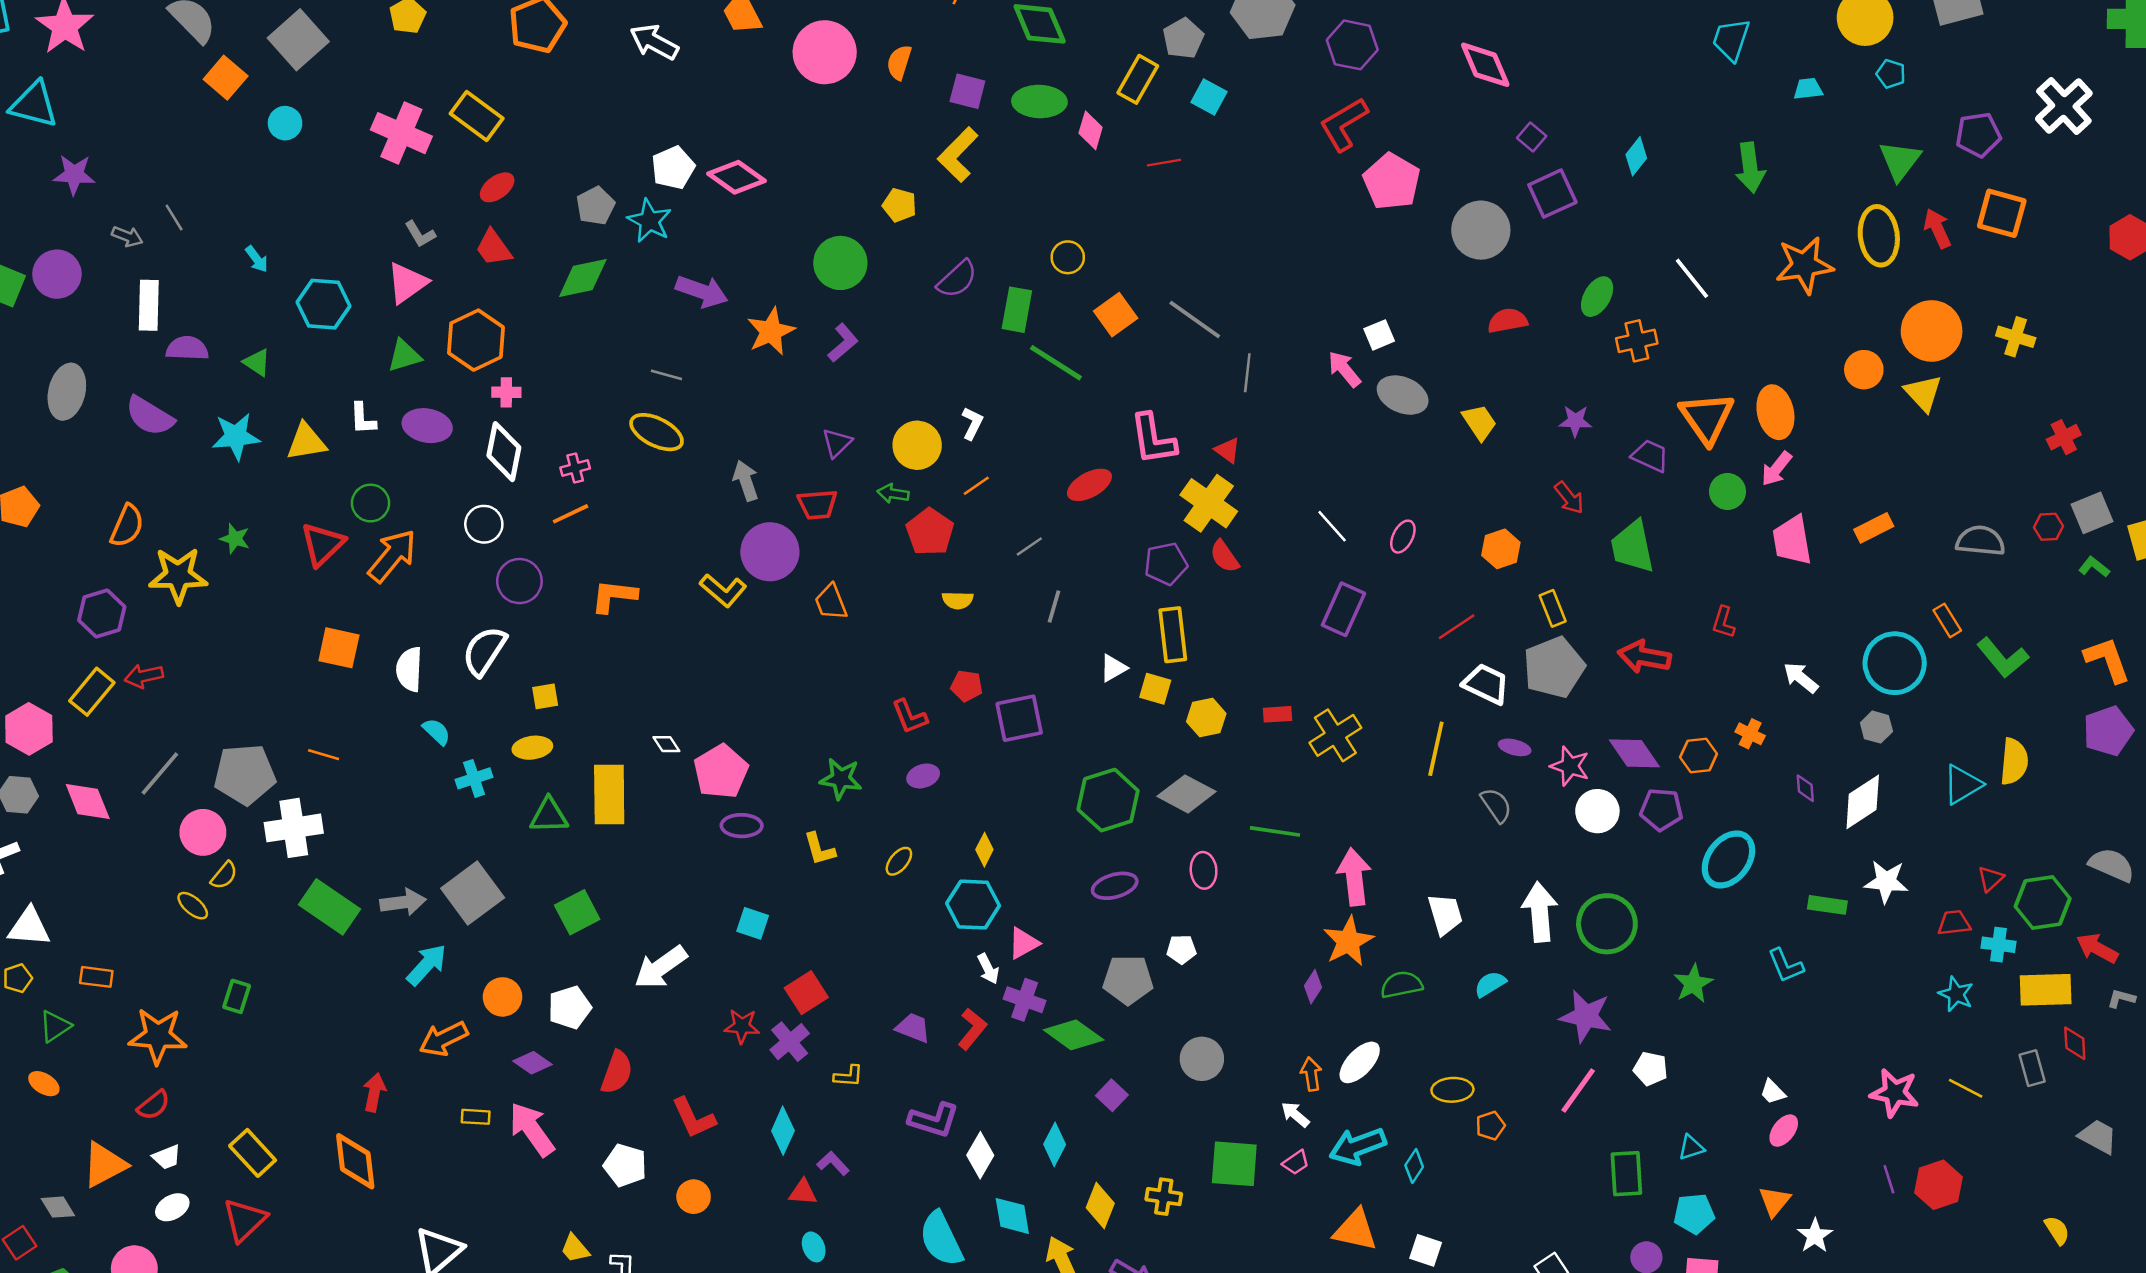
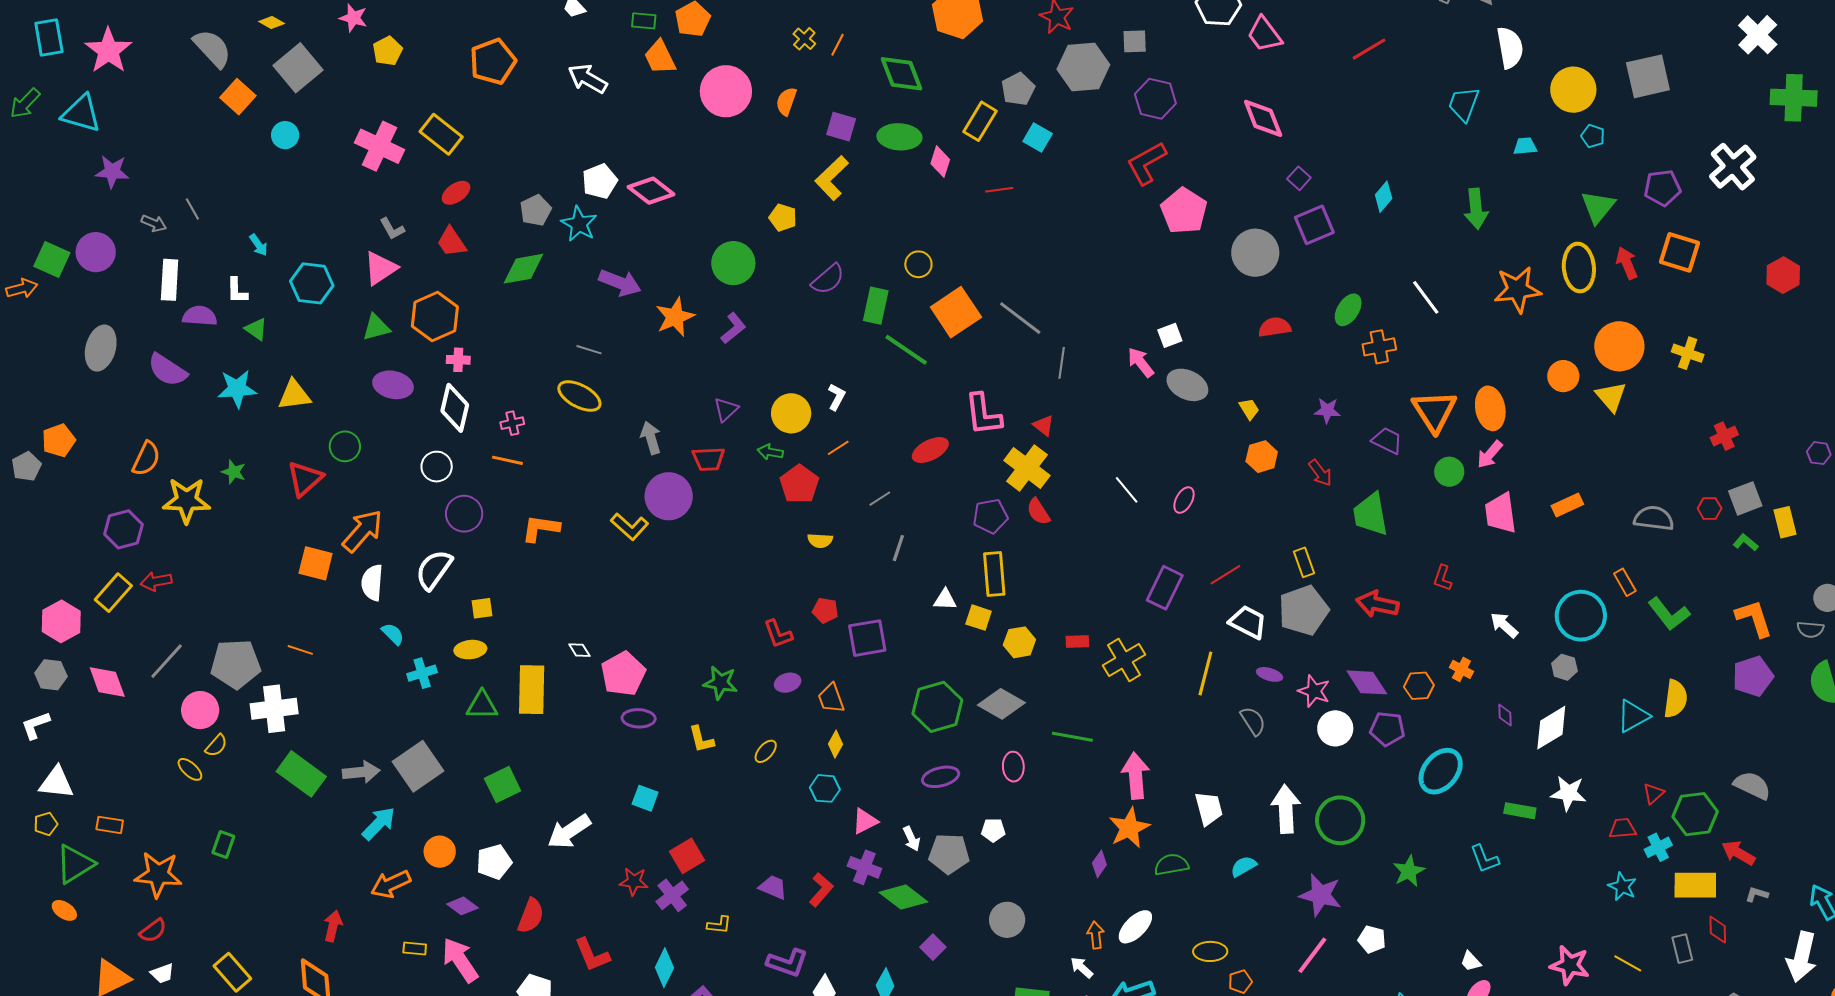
orange square: (1116, 315) -> (956, 312), size x1.4
white L-shape: (363, 419) -> (237, 291), moved
yellow trapezoid: (1479, 422) -> (1249, 409), size x0.7
orange line: (571, 514) -> (507, 460), turned 36
orange hexagon: (1501, 549) -> (1262, 457), moved
orange arrow: (392, 556) -> (363, 531), moved
orange trapezoid: (831, 602) -> (831, 698), moved
purple rectangle: (1343, 609) -> (1165, 588), moved
white triangle: (1113, 668) -> (945, 600), turned 30
cyan hexagon: (973, 905) -> (825, 788), size x0.7
cyan cross: (1998, 945) -> (1658, 847), turned -36
white arrow: (988, 969) -> (912, 839), moved
green triangle: (55, 1026) -> (75, 864), size x1.5

